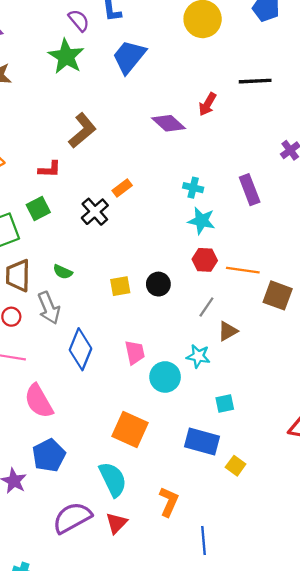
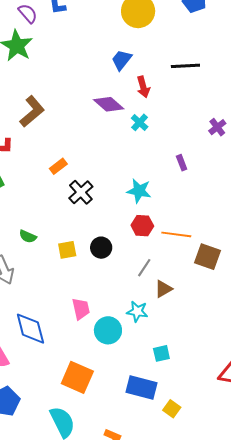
blue trapezoid: (129, 57) -> (122, 60), moved, size x0.7
red arrow: (207, 104) -> (143, 87), turned -45
orange rectangle: (122, 188) -> (58, 166), moved
cyan cross: (193, 188) -> (140, 122), moved, turned 30
purple rectangle: (250, 190) -> (182, 163), size x0.6
black cross: (95, 212) -> (81, 192), moved
green semicircle: (63, 272) -> (28, 236), moved
blue diamond: (80, 349) -> (30, 329), moved, turned -36

